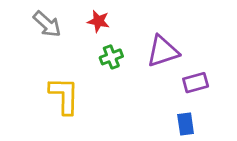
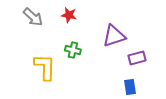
green cross: (111, 57) -> (73, 50), moved, turned 35

